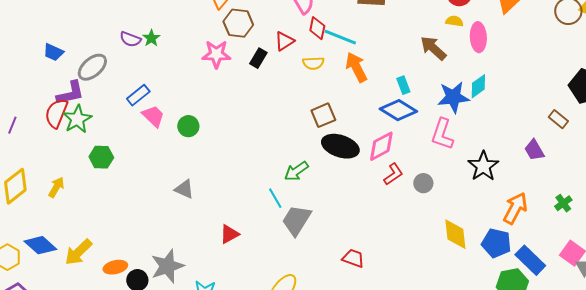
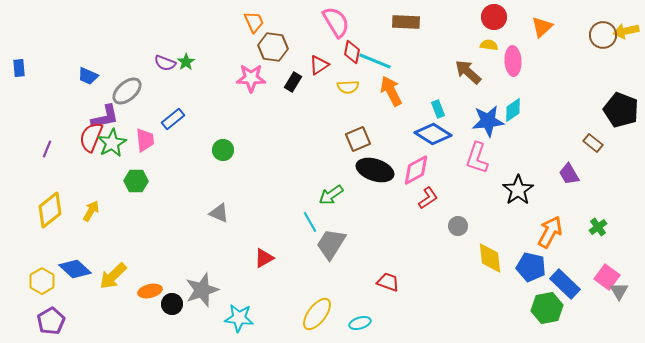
pink trapezoid: (153, 116) -> (145, 140), moved, turned 40
gray circle: (423, 183) -> (458, 226), moved

